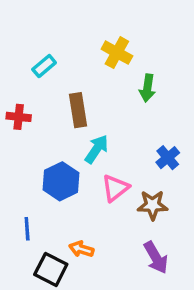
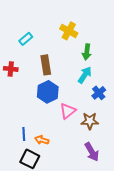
cyan arrow: (97, 149) -> (85, 75), moved
blue hexagon: (61, 181) -> (48, 92), moved
blue line: (27, 229) -> (24, 134), moved
orange arrow: (81, 249) -> (42, 140), moved

